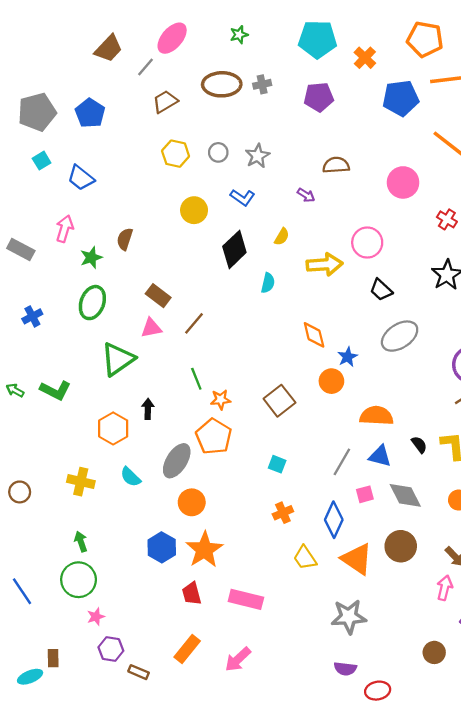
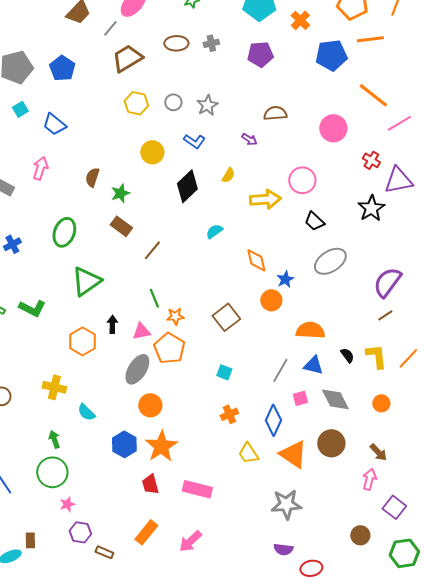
brown ellipse: (222, 84) -> (176, 43), size x0.7
brown trapezoid: (165, 102) -> (127, 58), size x1.4
green star: (91, 258) -> (120, 193), moved
cyan semicircle: (268, 283) -> (214, 231), moved, turned -138
pink triangle: (151, 328) -> (141, 331), moved
cyan semicircle: (130, 477) -> (86, 412), moved

